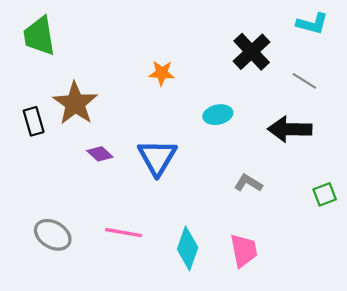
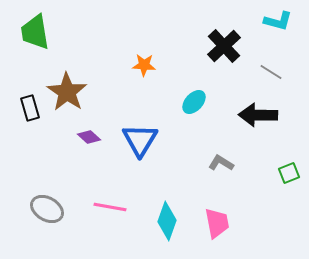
cyan ellipse: (218, 115) -> (194, 102), turned -35

